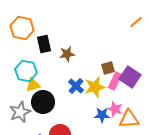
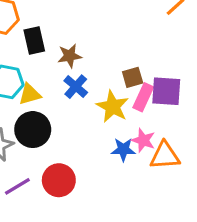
purple square: (130, 77) -> (166, 91), turned -30
yellow triangle: (33, 85) -> (30, 94), moved
blue cross: (76, 86) -> (76, 87), moved
yellow star: (95, 87) -> (113, 107), turned -30

